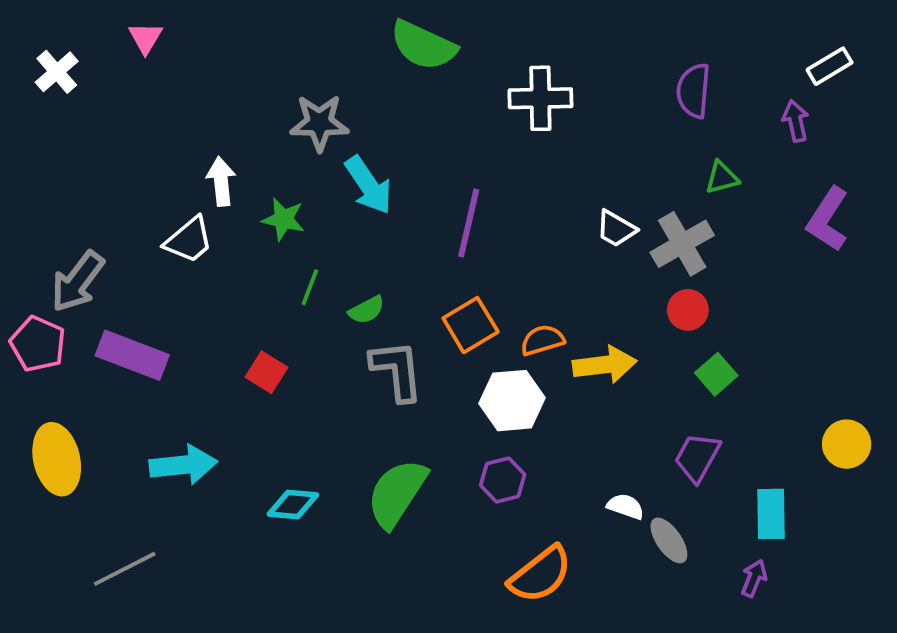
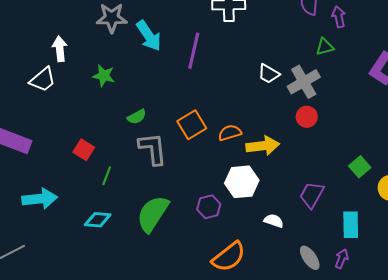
purple arrow: (796, 121) -> (339, 17), moved
cyan arrow: (368, 185) -> (149, 36), moved
green star: (283, 219) -> (104, 76), moved
purple line: (469, 223) -> (194, 51), moved
green line: (310, 287) -> (107, 176), moved
green square: (716, 374) -> (360, 167), moved
white hexagon: (512, 401) -> (242, 182), moved
gray ellipse: (669, 540) -> (310, 258), moved

